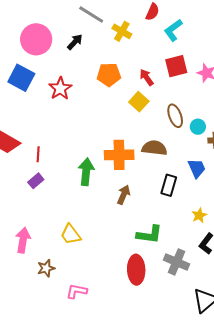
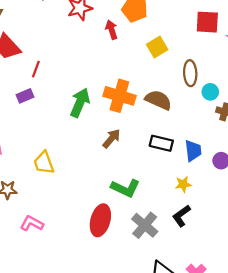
red arrow: (147, 77) -> (112, 30), moved
blue trapezoid: (197, 168) -> (193, 151), moved
black rectangle: (169, 185) -> (161, 143), turned 70

